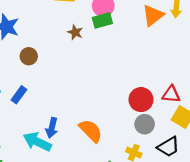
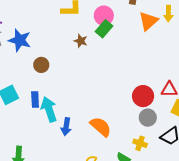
green rectangle: (102, 20) -> (104, 29), turned -30
blue rectangle: (19, 95) -> (35, 99), turned -35
cyan arrow: (37, 142) -> (49, 109), moved, turned 50

